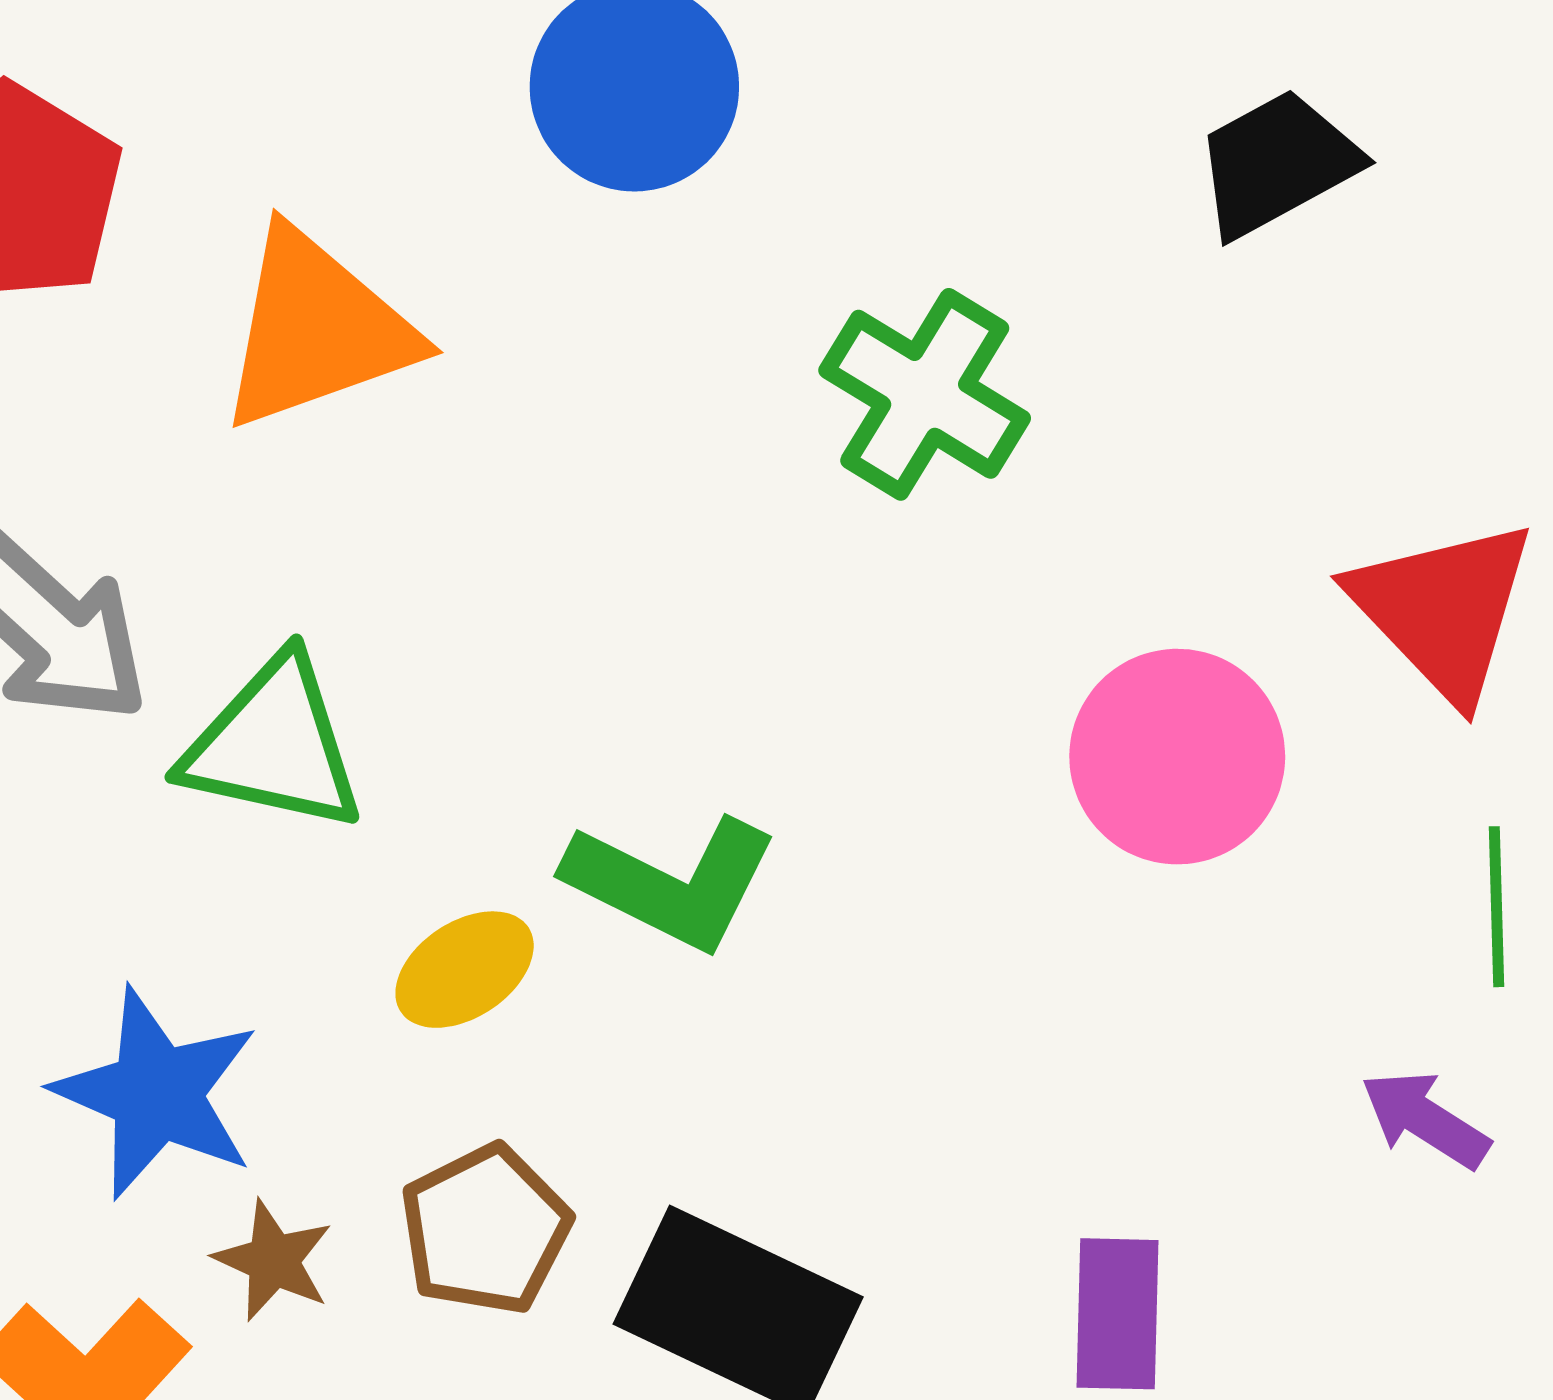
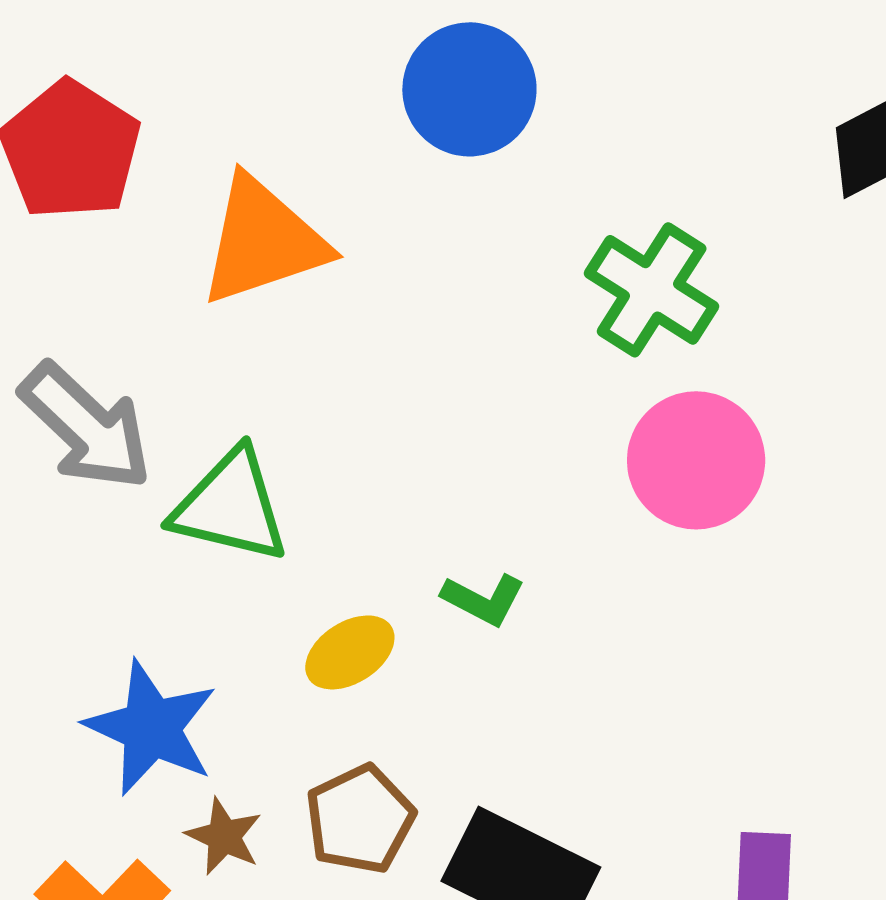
pink circle: (1177, 757) -> (696, 460), moved
green L-shape: (671, 883) -> (483, 599), size x0.6

